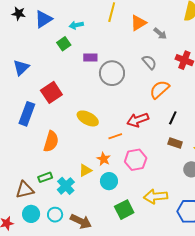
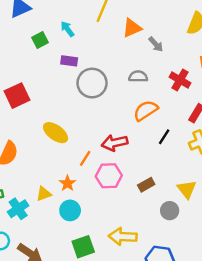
cyan arrow: (76, 25) -> (67, 29), moved, turned 56
gray semicircle: (149, 62) -> (138, 76), turned -56
black line: (173, 118) -> (164, 137), moved
orange line: (115, 136) -> (85, 158), turned -48
brown rectangle: (175, 143) -> (146, 185), moved, turned -56
pink hexagon: (136, 160) -> (109, 176), moved

